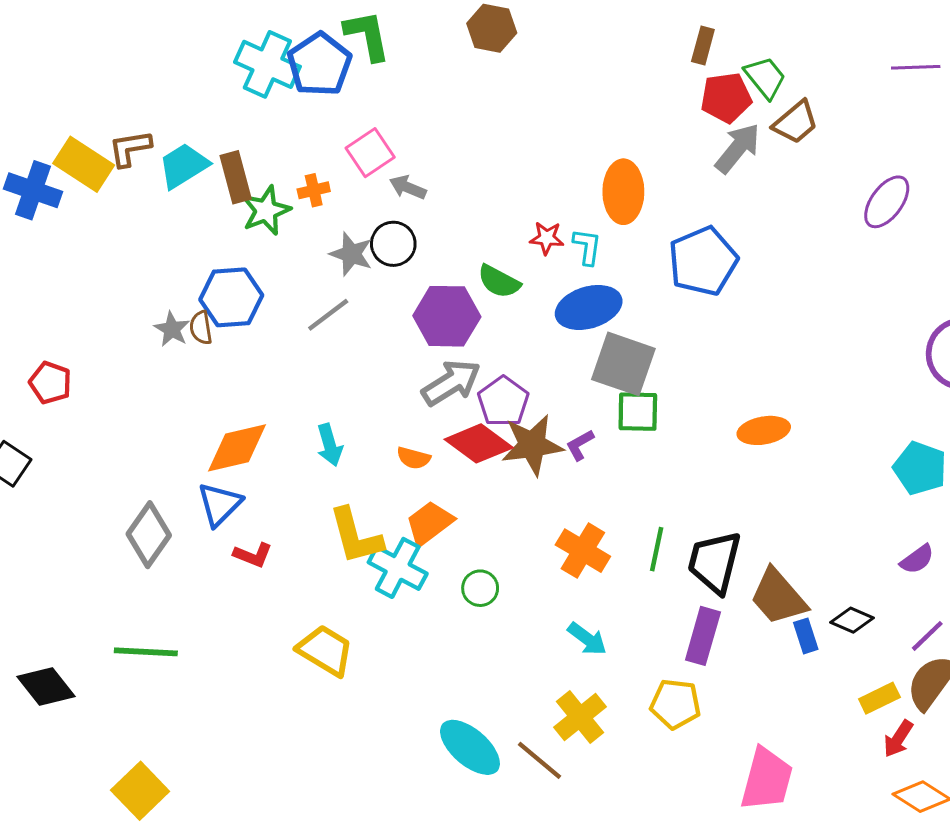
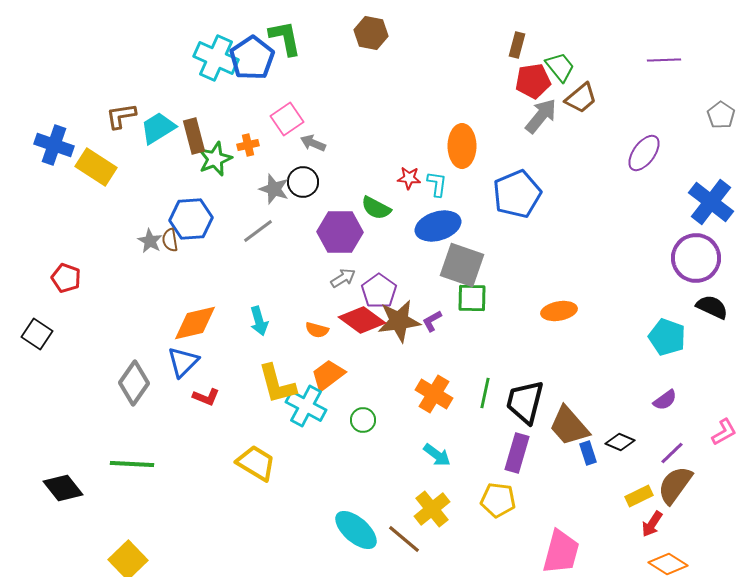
yellow rectangle: (84, 164) -> (96, 167), moved
gray arrow: (451, 383) -> (343, 278), size x0.6

